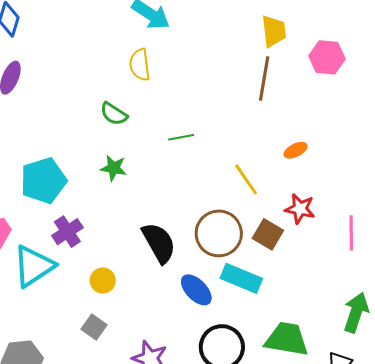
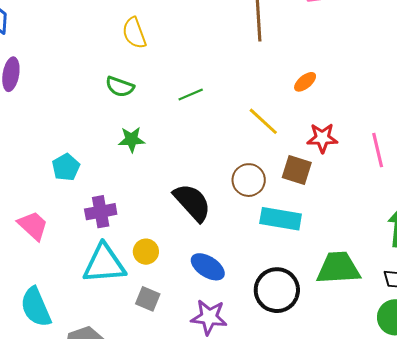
cyan pentagon: (43, 181) -> (66, 167), size x0.6
purple cross: (67, 232) -> (101, 212), turned 36
brown circle: (219, 233) -> (249, 180), size x0.7
cyan triangle: (34, 266) -> (104, 264), moved, turned 42
blue ellipse: (196, 290) -> (208, 267), moved

